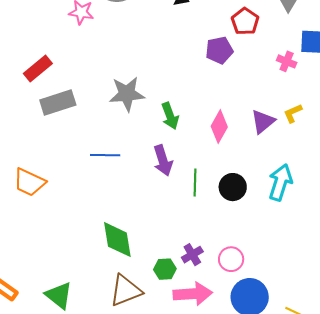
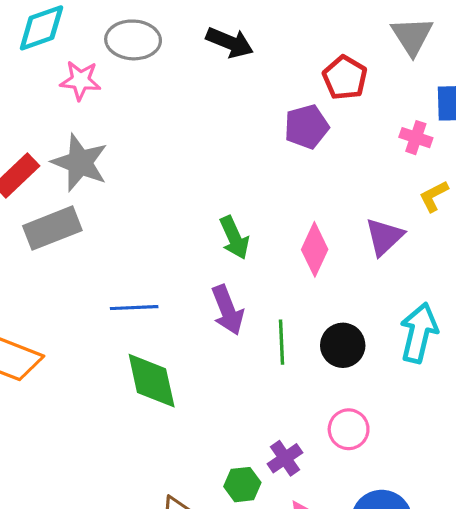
gray star: (127, 94) -> (80, 163), moved, turned 30
yellow L-shape: (293, 113) -> (434, 196), moved
green diamond: (117, 240) -> (152, 381), moved
pink circle: (231, 259) -> (349, 429), moved

